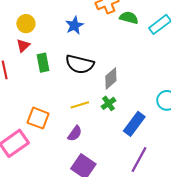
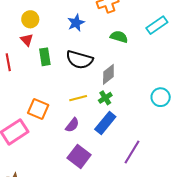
green semicircle: (129, 18) -> (119, 37), moved
red triangle: (23, 46) -> (27, 40), turned -32
blue rectangle: (134, 124) -> (105, 123), moved

